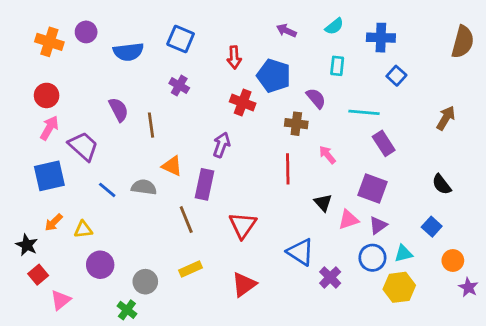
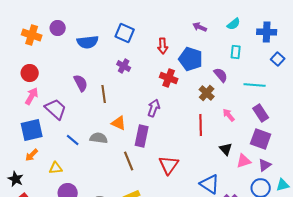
brown cross: (296, 124) -> (207, 93), turned 35
purple rectangle: (384, 143) -> (261, 113), moved
orange arrow: (54, 222) -> (32, 155), moved

